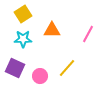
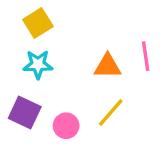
orange triangle: (52, 30) -> (108, 66), moved
pink line: (88, 34) -> (146, 56), turned -36

